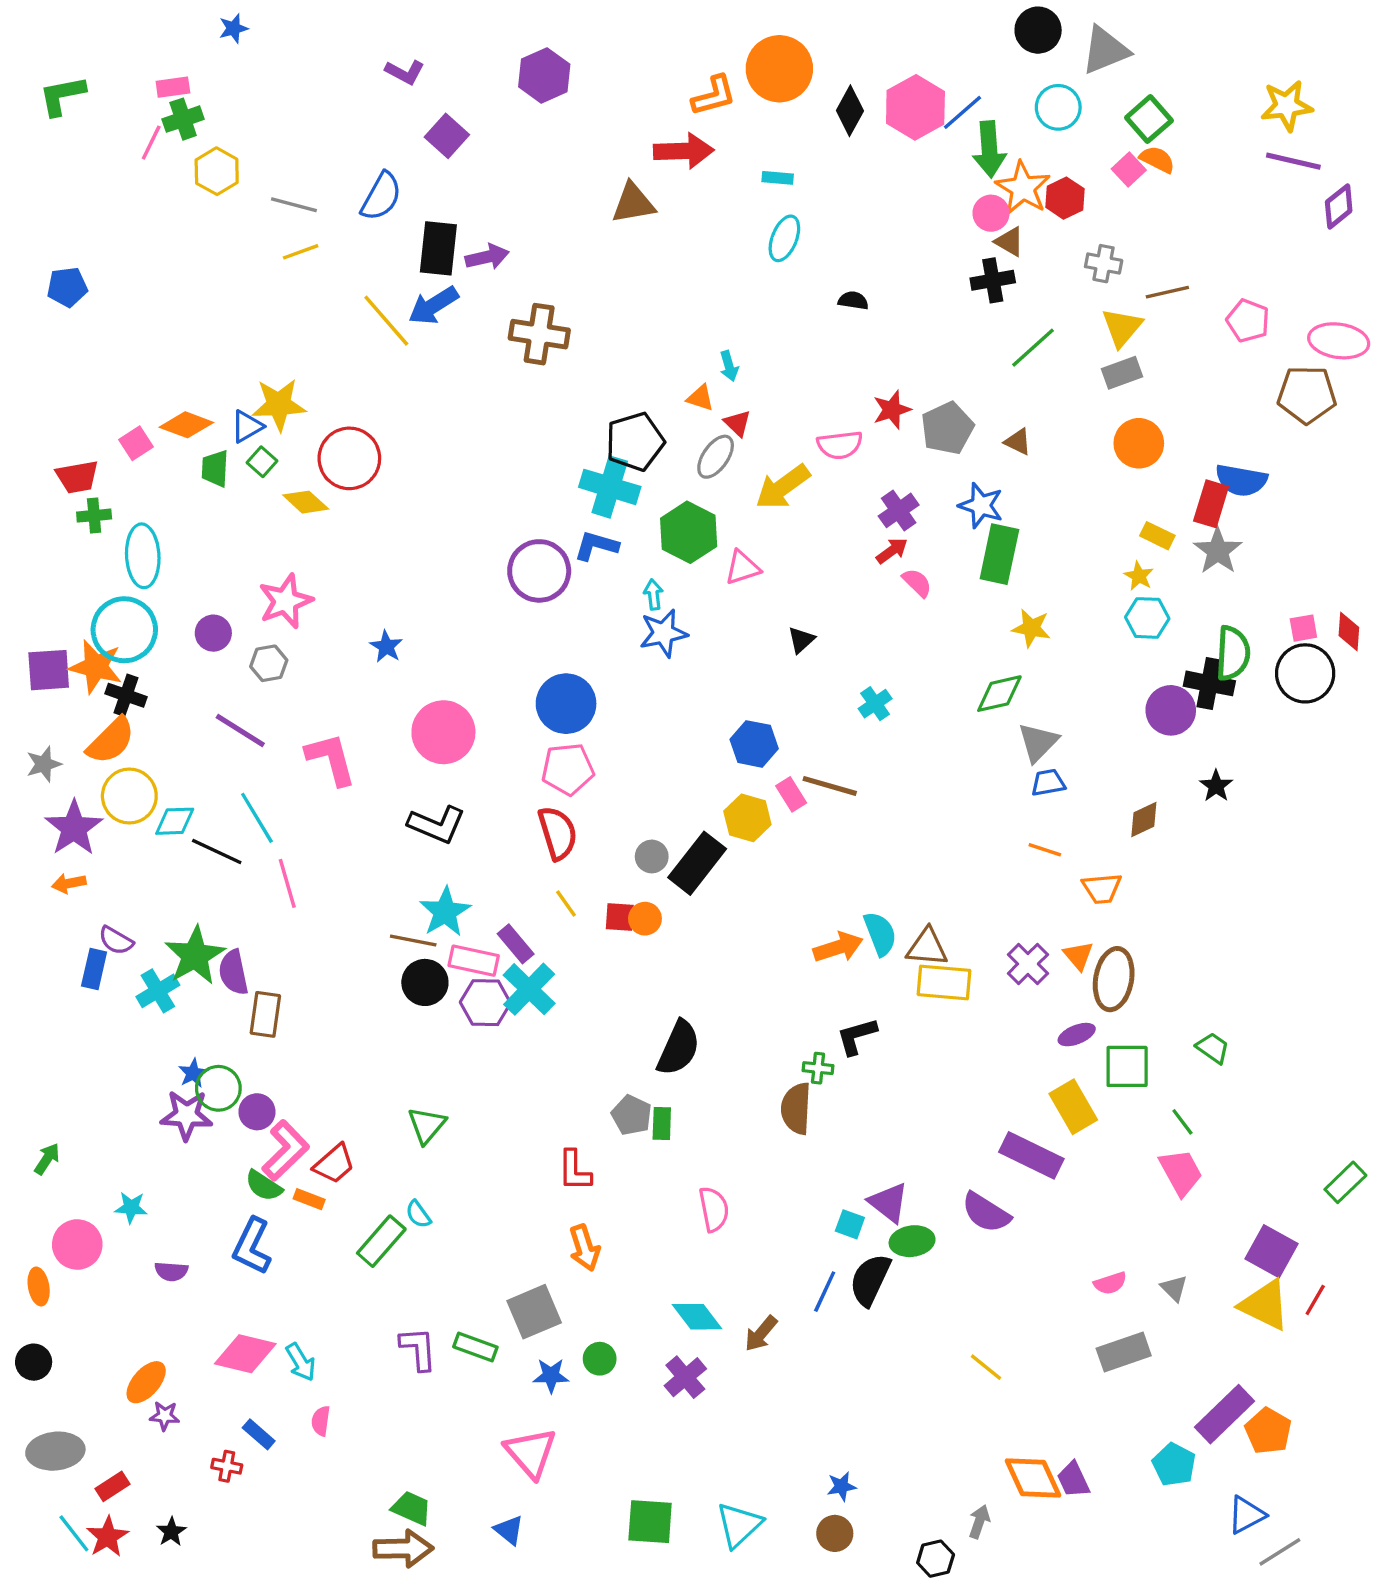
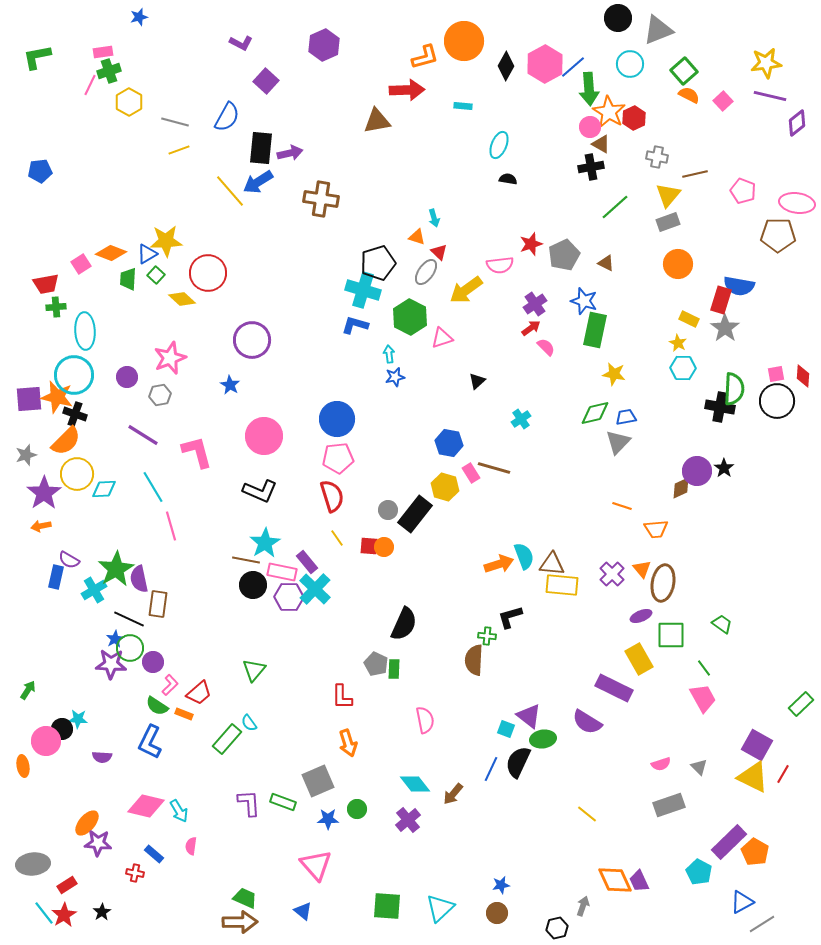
pink square: (1129, 169) -> (723, 101), moved
cyan ellipse: (784, 238) -> (499, 145), moved
purple circle: (539, 571) -> (252, 340), moved
blue star: (663, 633) -> (395, 377), size x0.7
purple circle: (1171, 710) -> (697, 471), moved
blue trapezoid: (1048, 783) -> (626, 417), moved
black line: (217, 851) -> (129, 619), moved
pink L-shape: (286, 1150) -> (170, 685), size x0.6
black circle: (34, 1362) -> (62, 729), moved
purple star: (165, 1416) -> (98, 843), size x1.5

